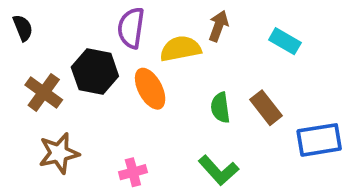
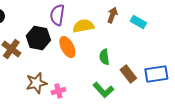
brown arrow: (218, 26) -> (112, 15), moved
brown rectangle: (266, 108) -> (128, 74), moved
brown star: (59, 153) -> (36, 83), moved

